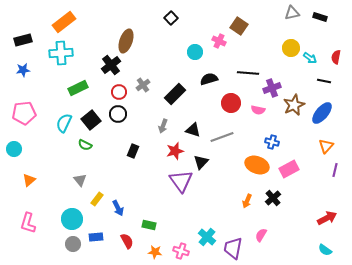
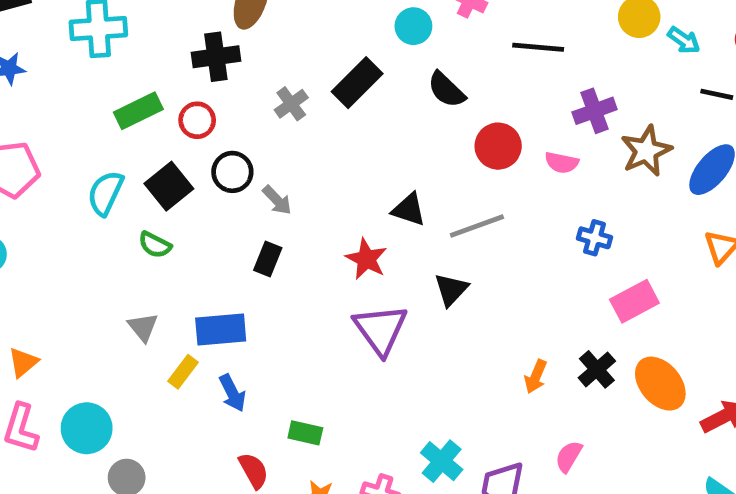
black cross: (111, 65) -> (216, 57), turned 30
black line: (248, 73) -> (538, 47), moved
black semicircle: (209, 79) -> (446, 90), turned -120
red circle: (119, 92) -> (197, 120), moved
black rectangle: (175, 94) -> (357, 83), moved
gray arrow: (163, 126) -> (277, 200), moved, turned -64
red star: (175, 151) -> (366, 259), turned -30
black triangle: (201, 162) -> (451, 290), moved
orange ellipse: (257, 165) -> (660, 384), moved, turned 30
orange triangle: (29, 180) -> (23, 362), moved
cyan circle: (72, 219) -> (87, 428), moved
blue rectangle: (96, 237) -> (221, 329), moved, size x1.5

